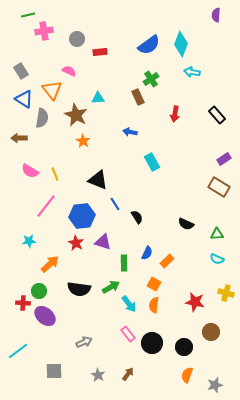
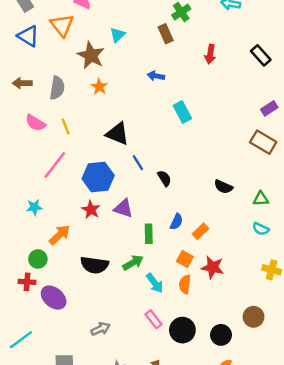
cyan triangle: (98, 98) -> (117, 35), turned -40
gray semicircle: (42, 118) -> (57, 88), moved
green circle: (39, 291) -> (38, 259), moved
red star: (195, 302) -> (213, 267), moved

